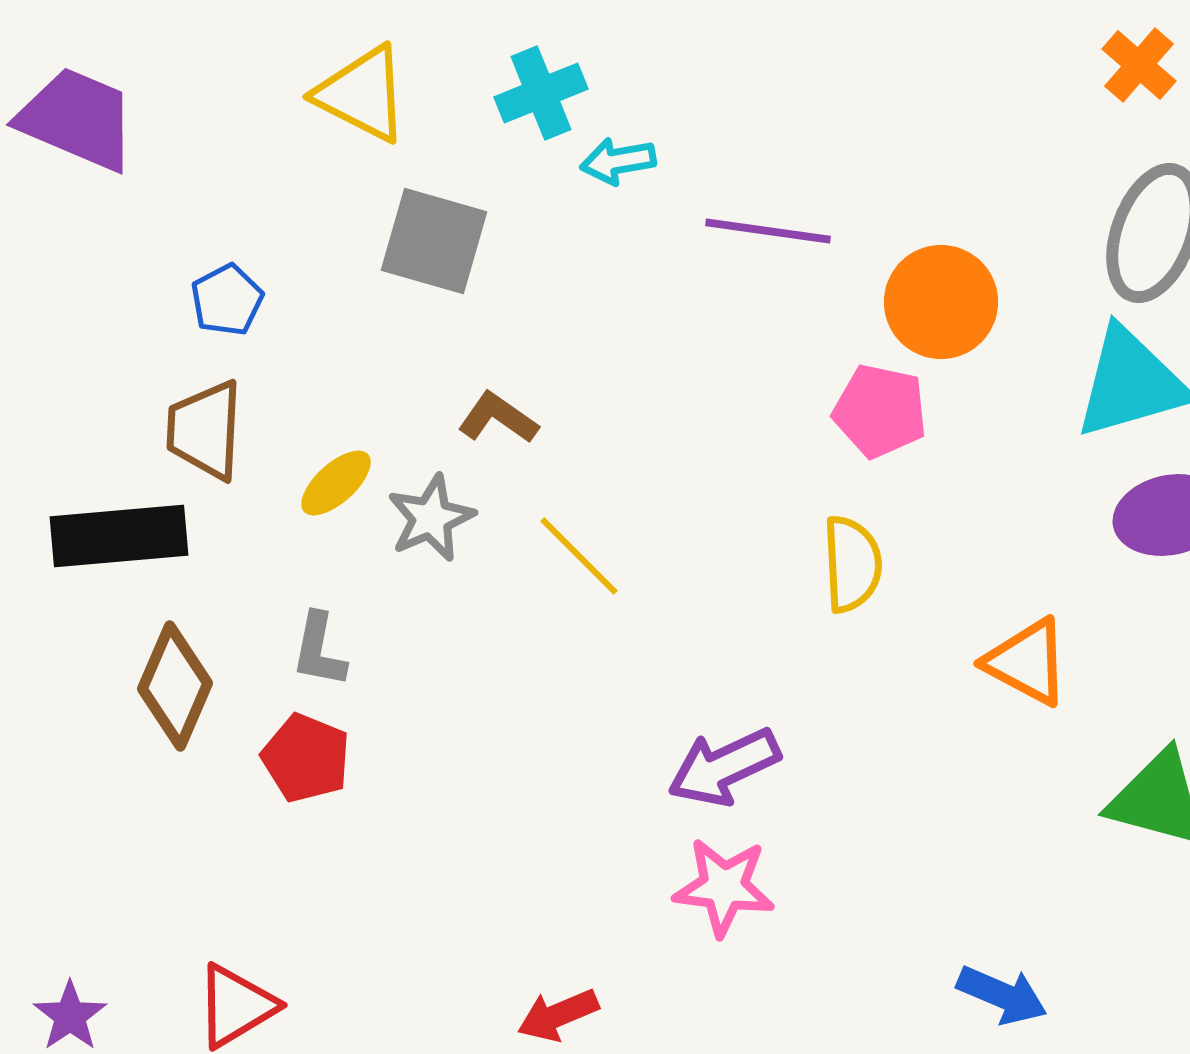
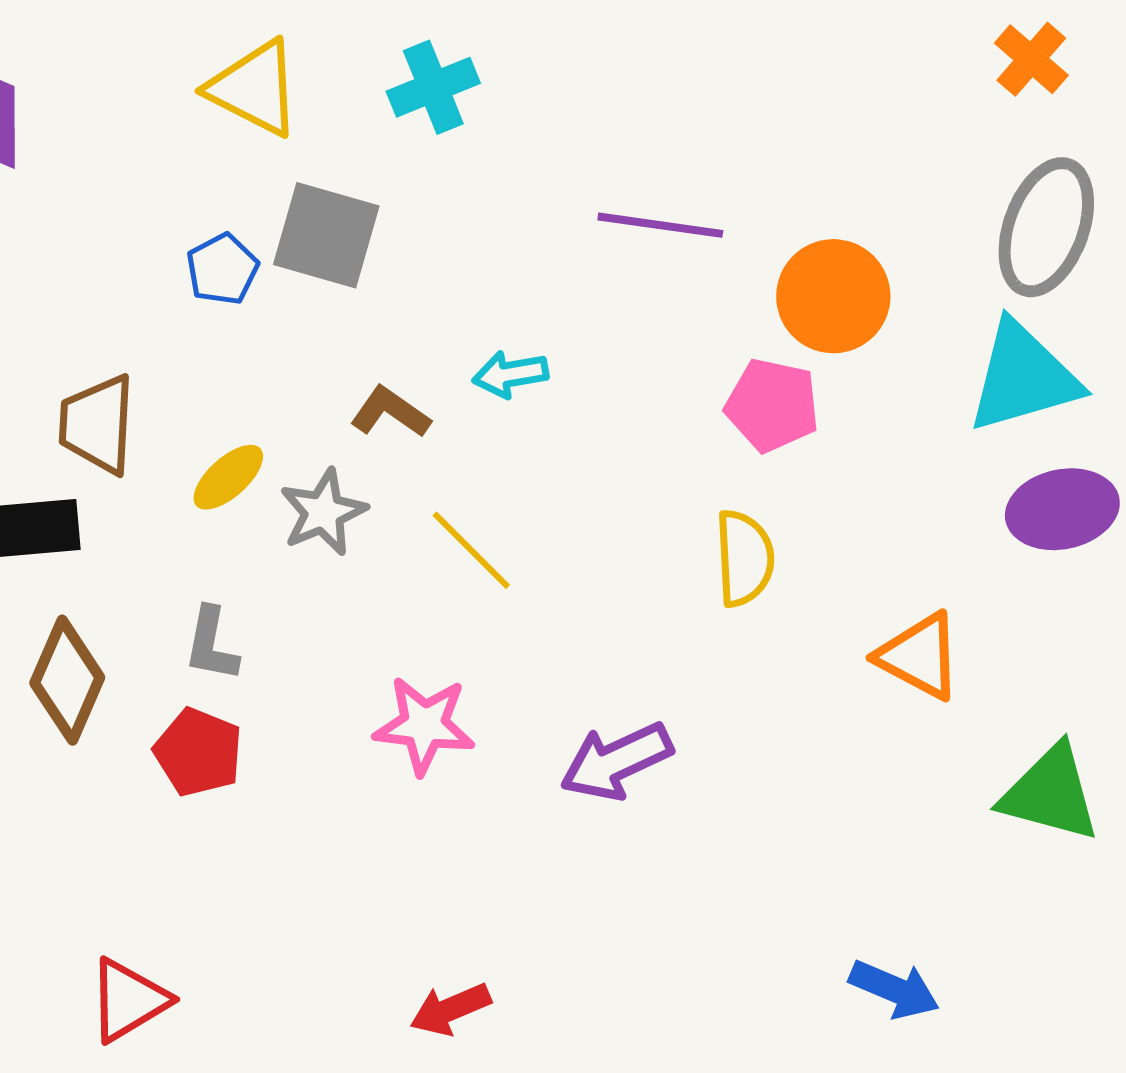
cyan arrow: (618, 161) -> (510, 374), moved
blue pentagon: (227, 300) -> (222, 269), moved
pink star: (724, 887) -> (424, 725), moved

